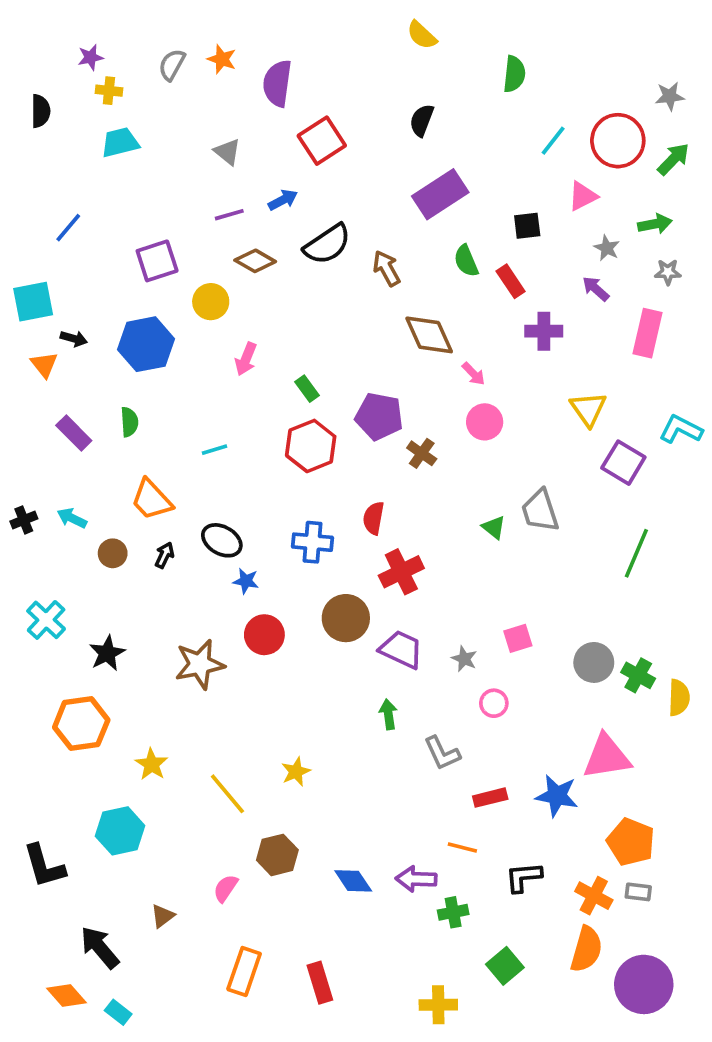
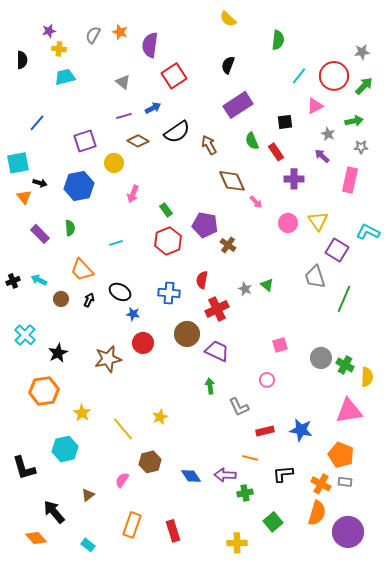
pink circle: (485, 422) -> (288, 223), moved
gray trapezoid: (540, 511) -> (315, 277), moved
gray star: (464, 659) -> (245, 289), moved
pink triangle: (607, 757) -> (349, 411), moved
cyan rectangle: (118, 1012) -> (88, 545), moved

